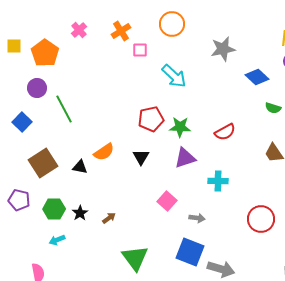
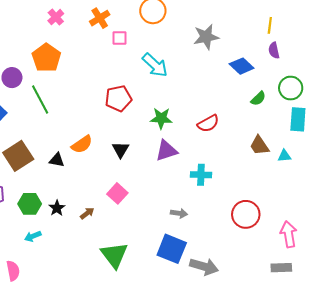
orange pentagon: (45, 53) -> (46, 58), moved
green semicircle: (273, 108) -> (258, 98), turned -63
red pentagon: (151, 119) -> (118, 98), moved
pink square: (167, 201) -> (117, 193), moved

